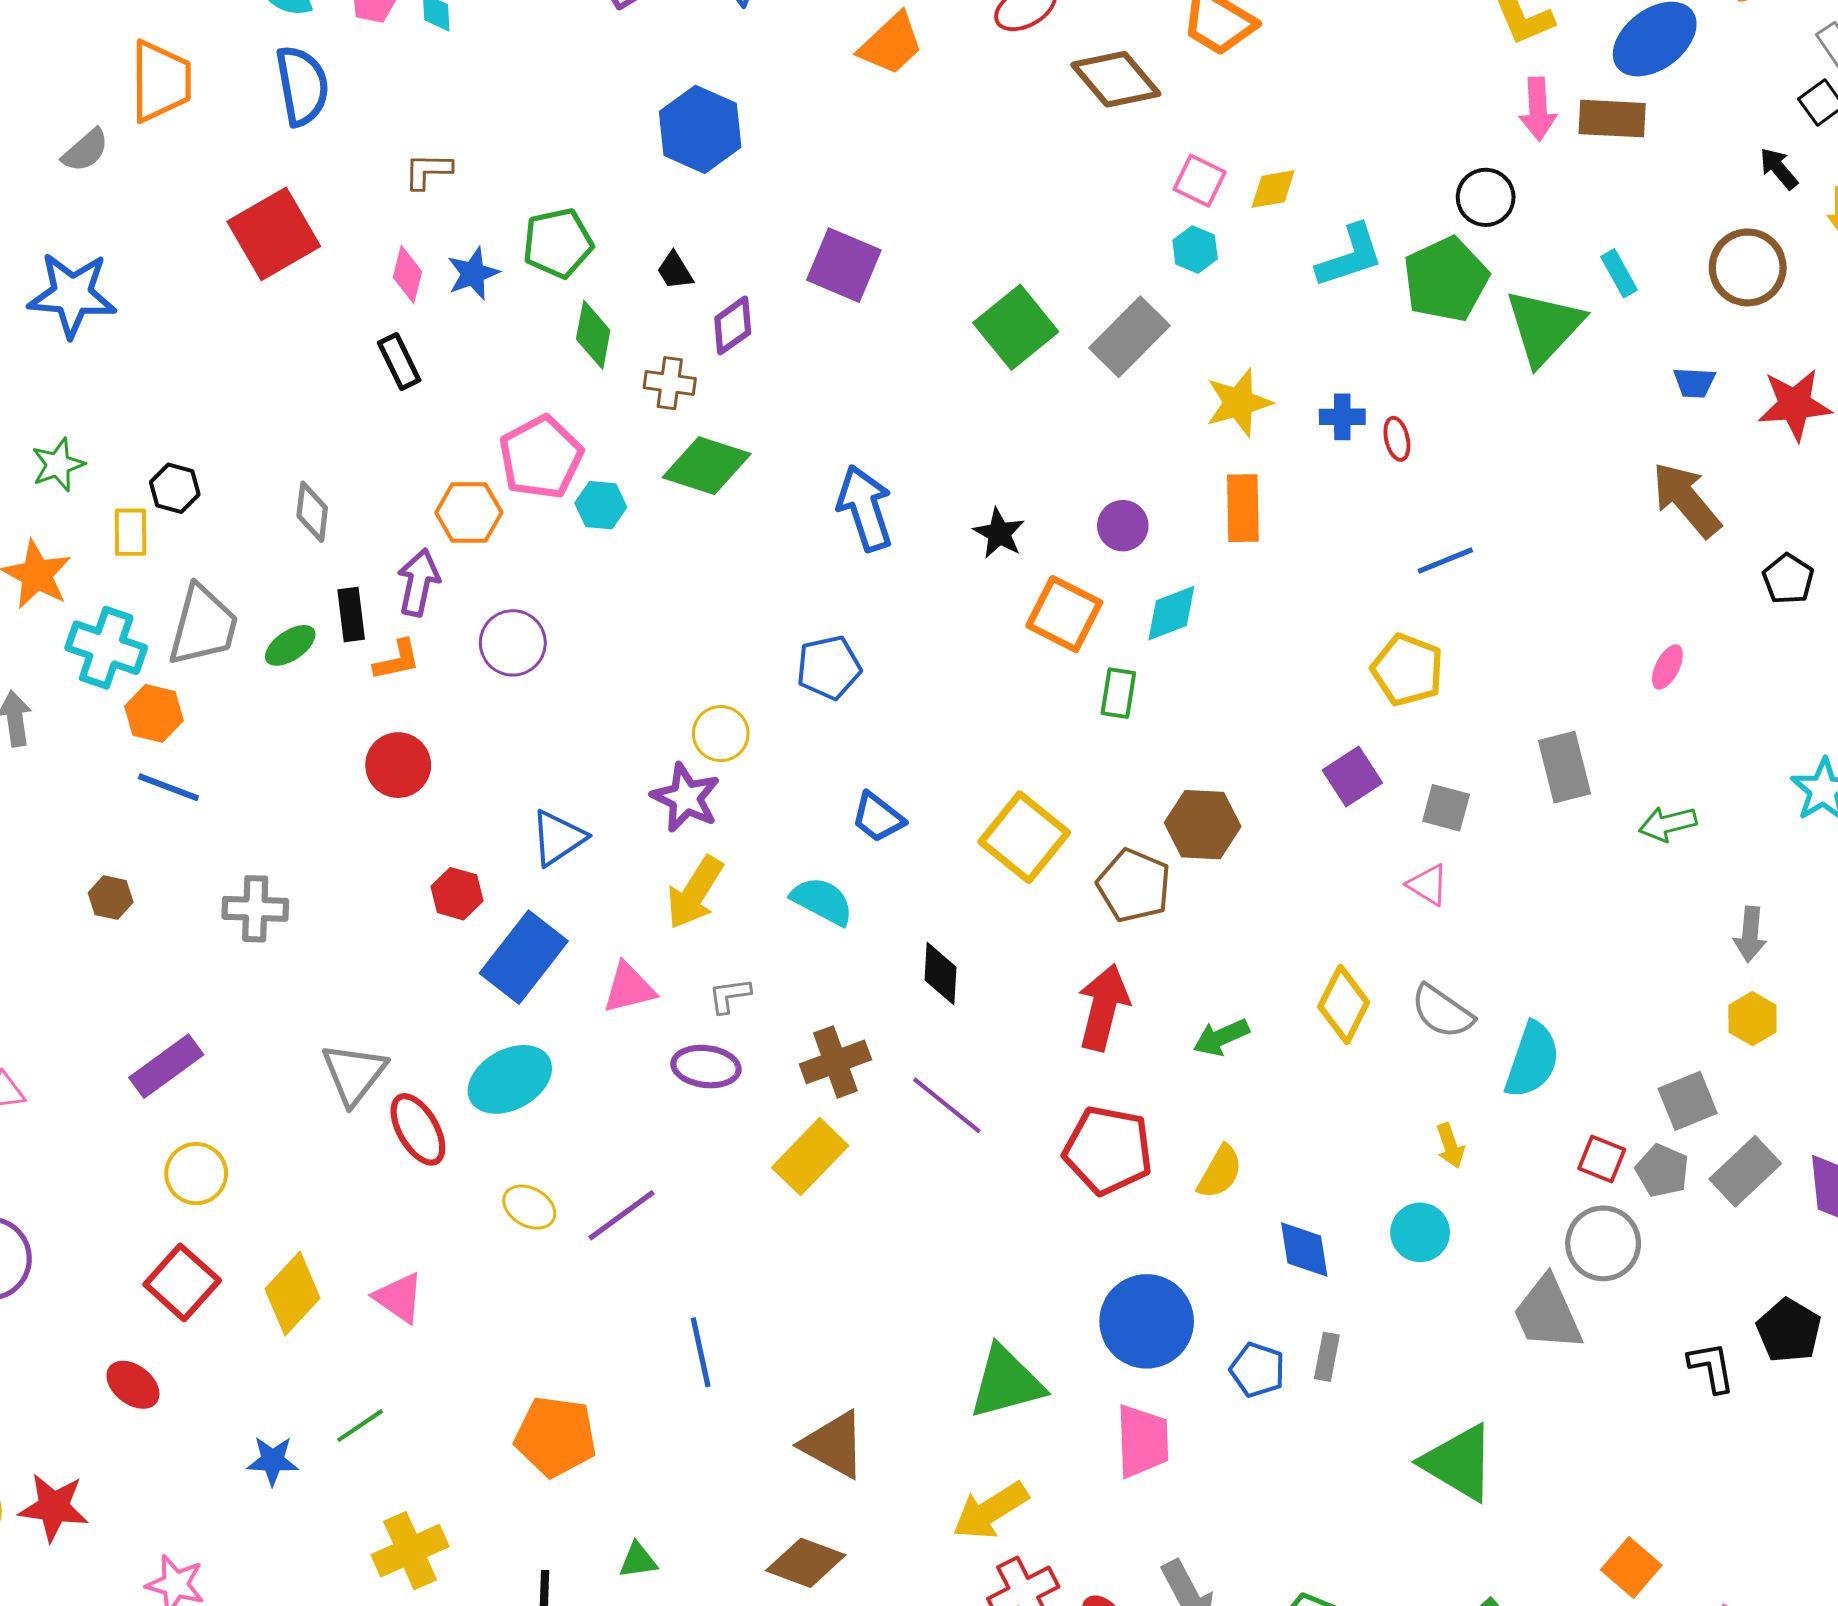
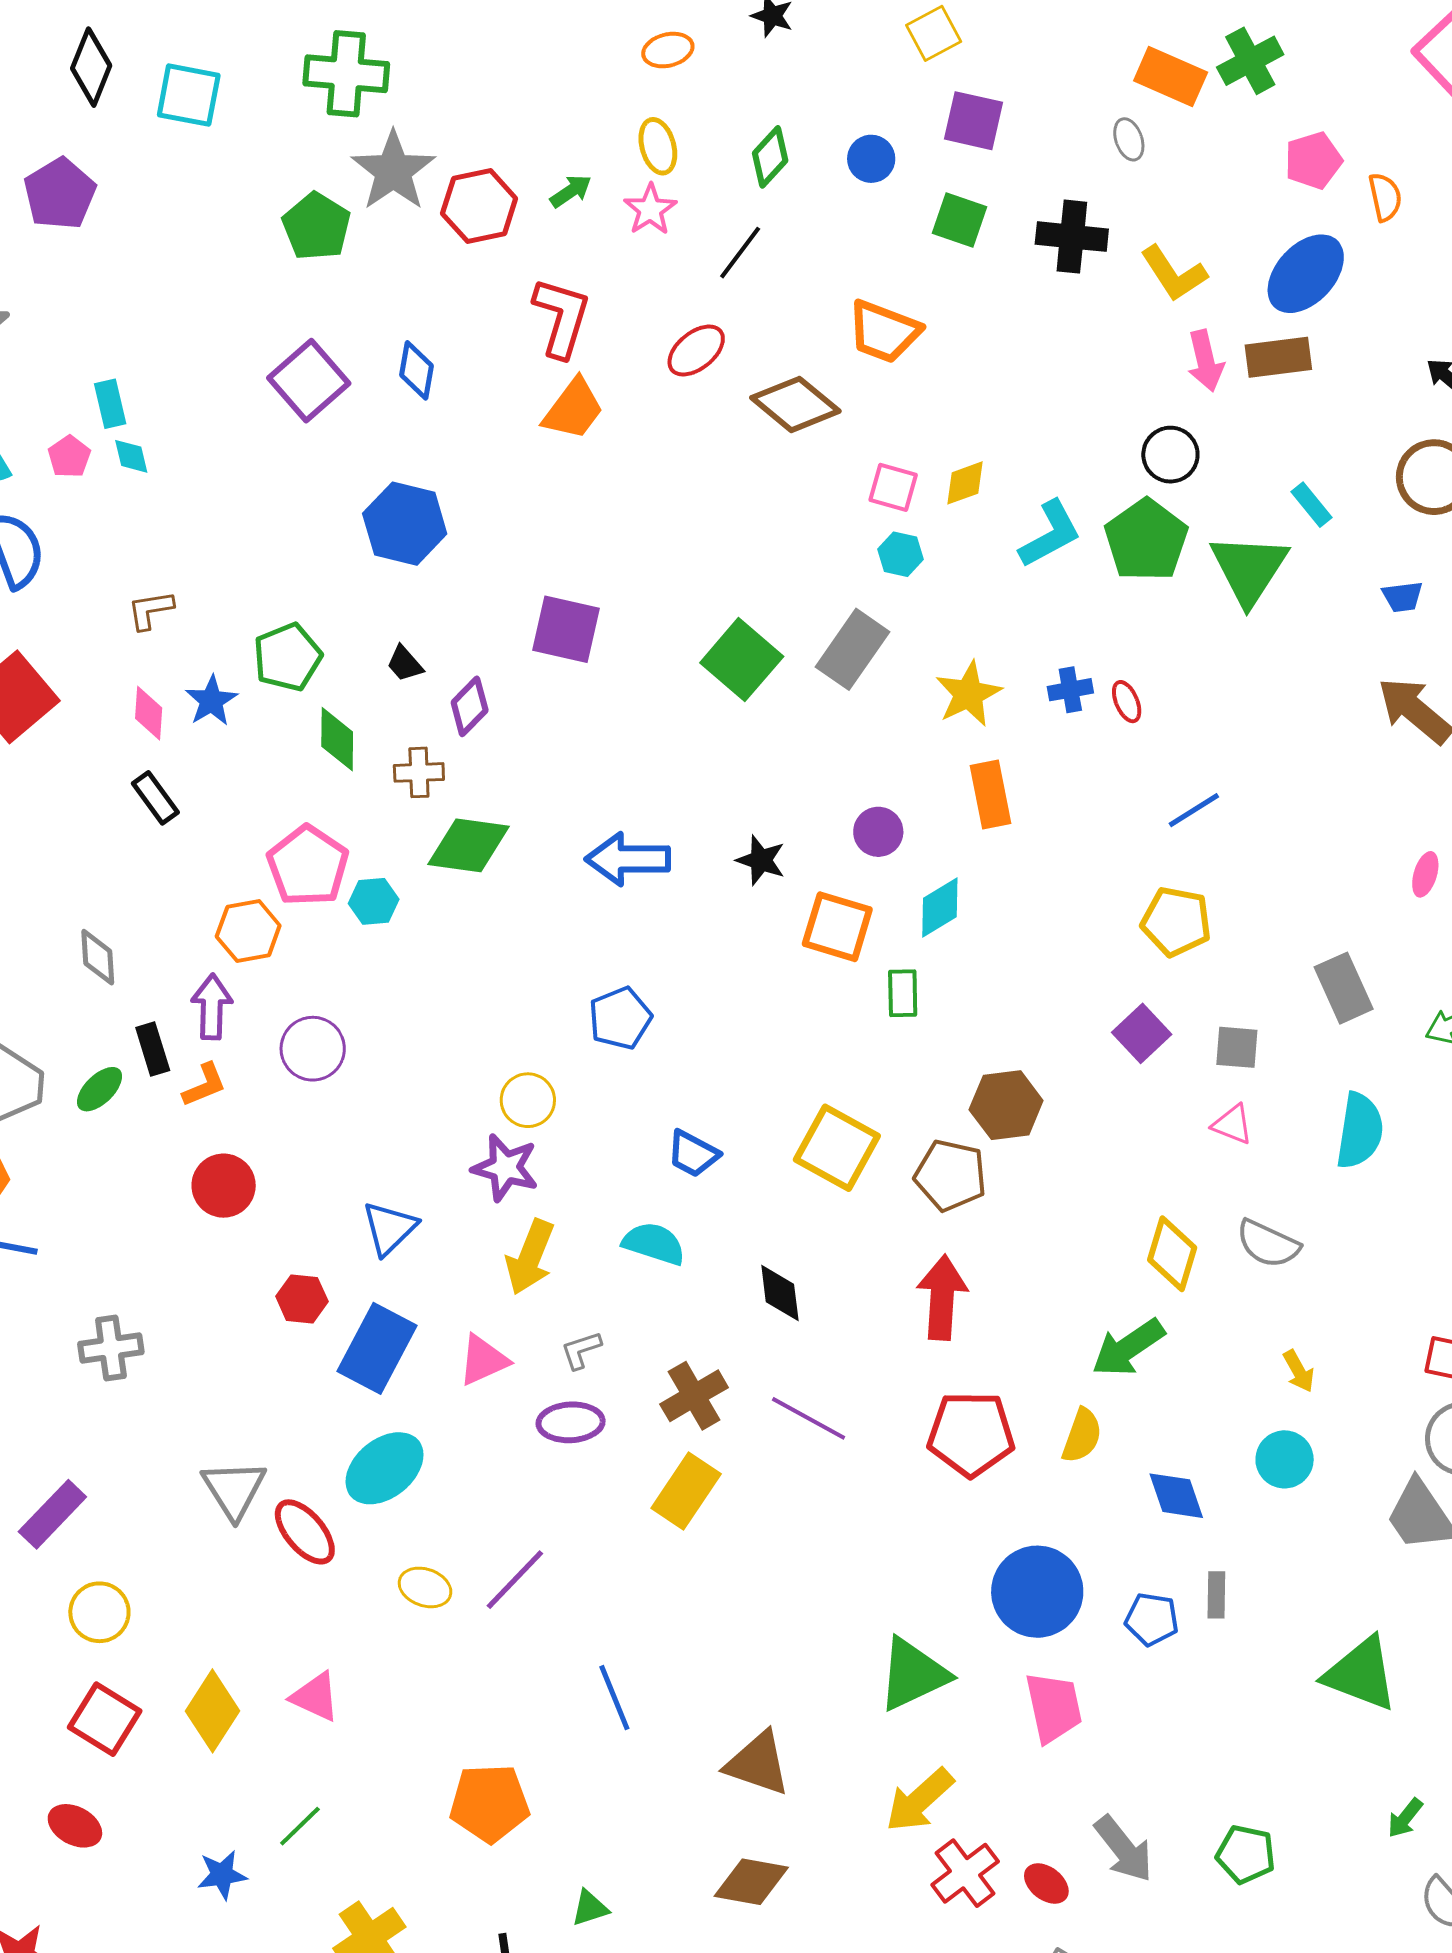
blue arrow: (865, 508) -> (628, 859), turned -62
green arrow: (1221, 1037) -> (1128, 1348), moved, size x1.4
cyan semicircle: (1532, 1060) -> (1360, 1131), moved

